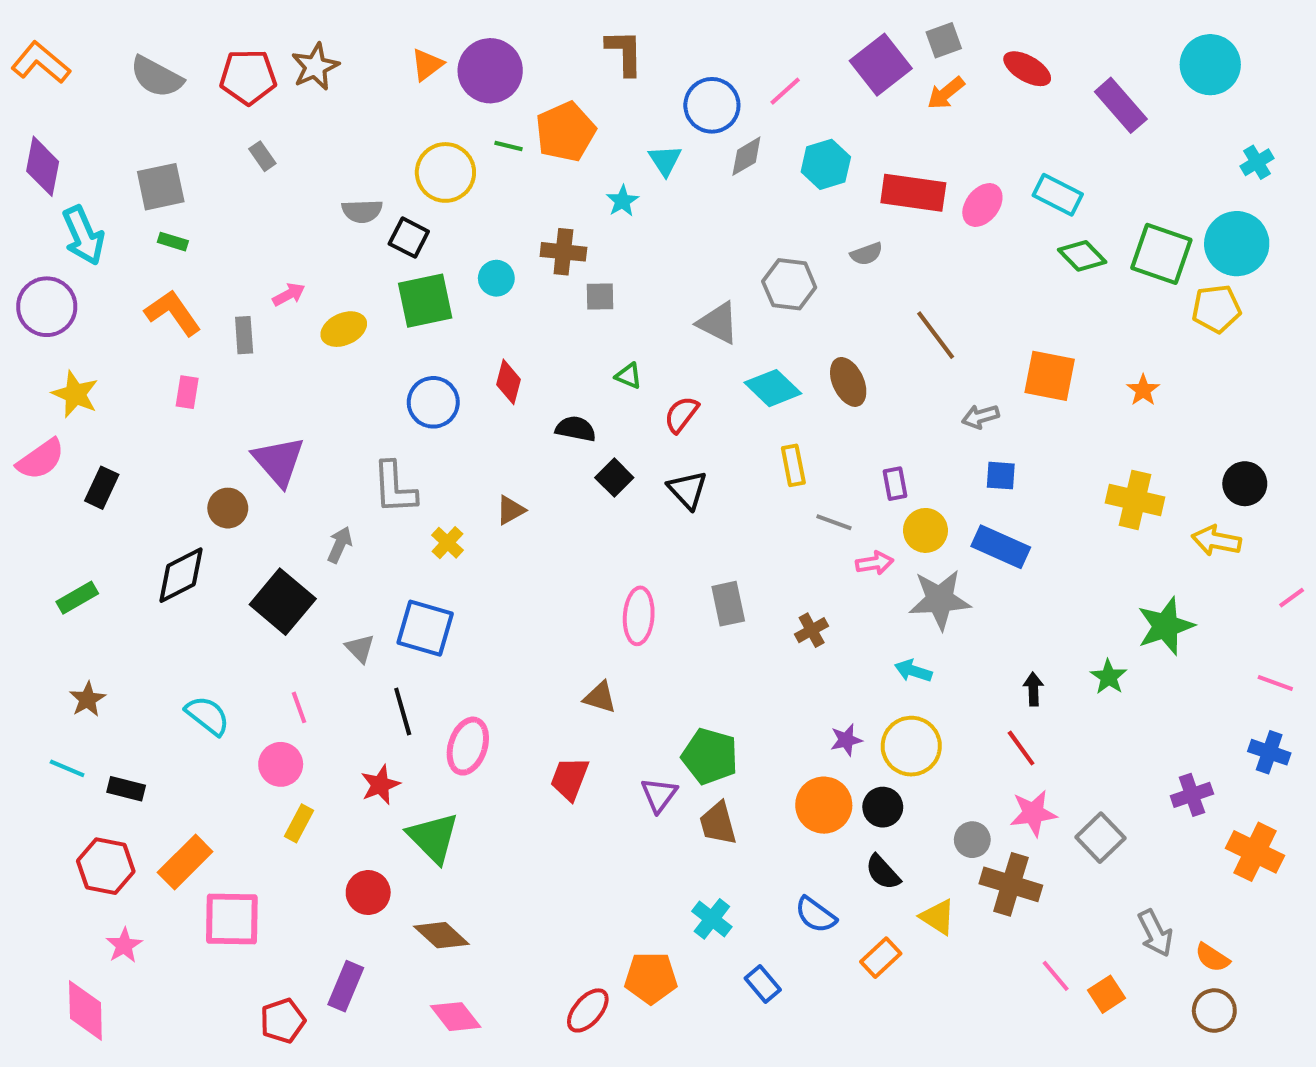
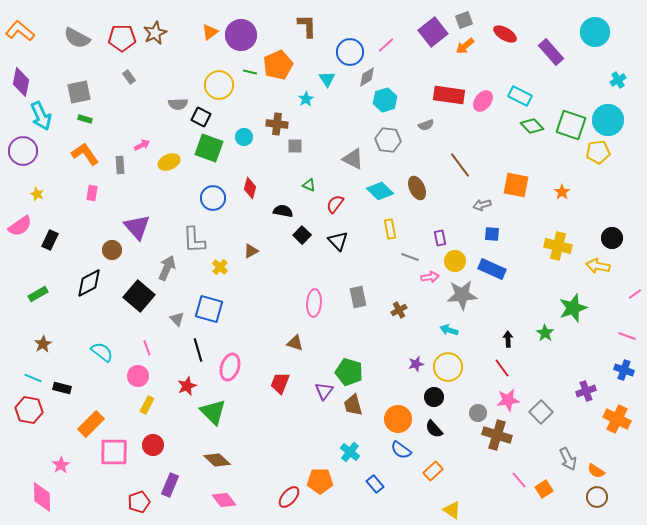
cyan hexagon: (826, 164) -> (385, 100), moved
green square: (425, 301) -> (209, 148), turned 32
yellow star: (75, 394) -> (37, 194), size x0.6
gray arrow: (340, 545) -> (167, 268), size x1.4
orange circle: (824, 805) -> (398, 419), moved
red hexagon: (106, 866) -> (29, 410), moved
red circle: (368, 893) -> (153, 445), moved
yellow triangle: (938, 917) -> (452, 510), moved

